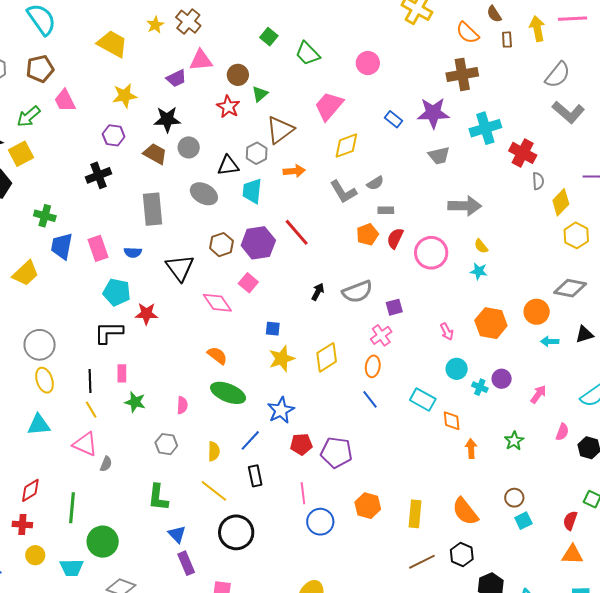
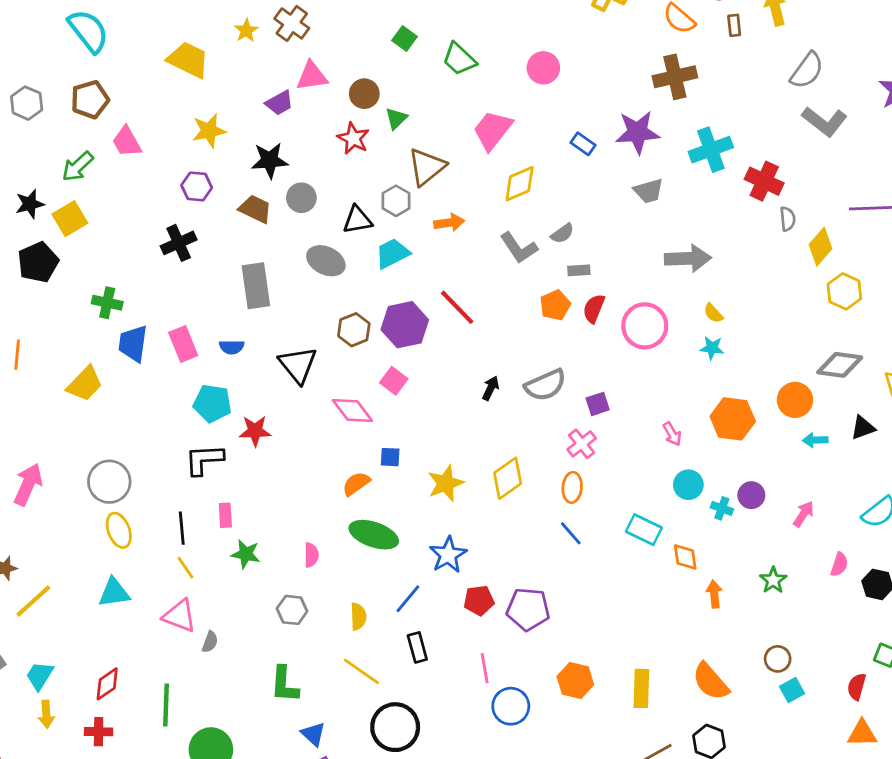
cyan trapezoid: (252, 191) -> (392, 253), turned 60
blue square: (273, 329) -> (390, 457), moved
orange semicircle: (217, 356) -> (356, 484), turned -70

